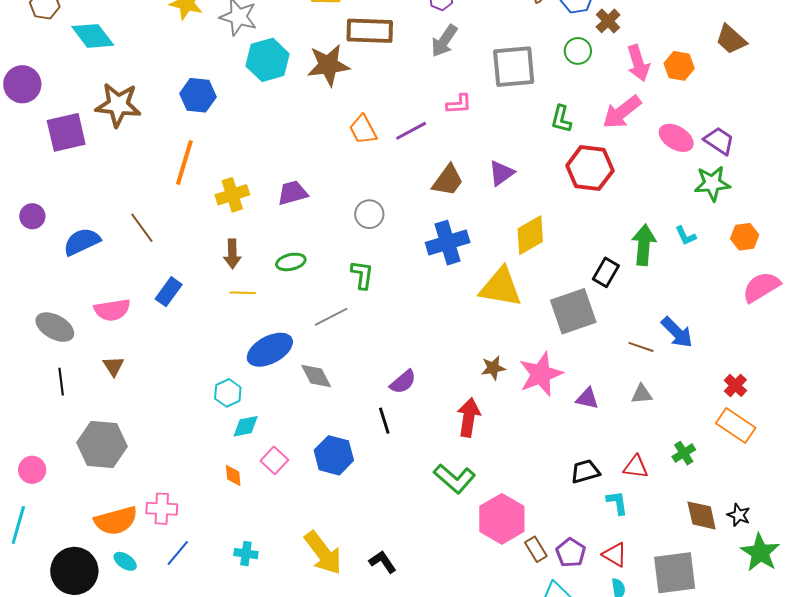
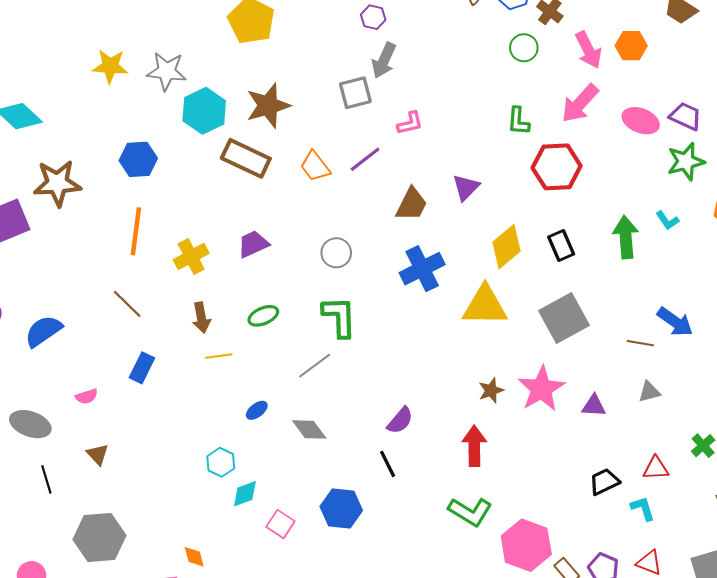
brown rectangle: (370, 31) -> (246, 158), moved, turned 33
gray square: (514, 67) -> (355, 93), moved, size x0.7
brown line: (142, 228) -> (127, 304), moved
black rectangle: (606, 272) -> (561, 245), moved, turned -44
green L-shape: (362, 275) -> (339, 317), size x1.4
pink semicircle: (112, 310) -> (87, 396), size x0.6
blue ellipse: (270, 350) -> (257, 410), size x0.5
orange diamond: (233, 476) -> (194, 557), moved

